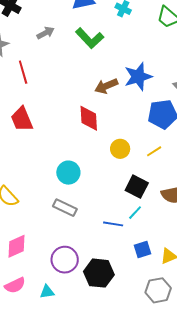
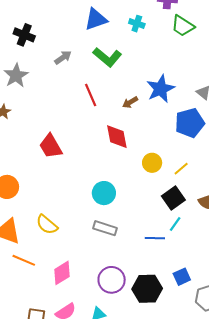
red line: (23, 72) -> (91, 95), moved
brown arrow: (106, 86) -> (130, 102), size x0.7
yellow line: (154, 151) -> (181, 169), moved
black square: (137, 187) -> (173, 198), turned 35
blue square: (143, 249) -> (182, 277), moved

